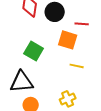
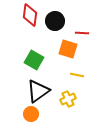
black triangle: (22, 82) -> (38, 91), moved, turned -30
yellow cross: (68, 99) -> (68, 99), moved

